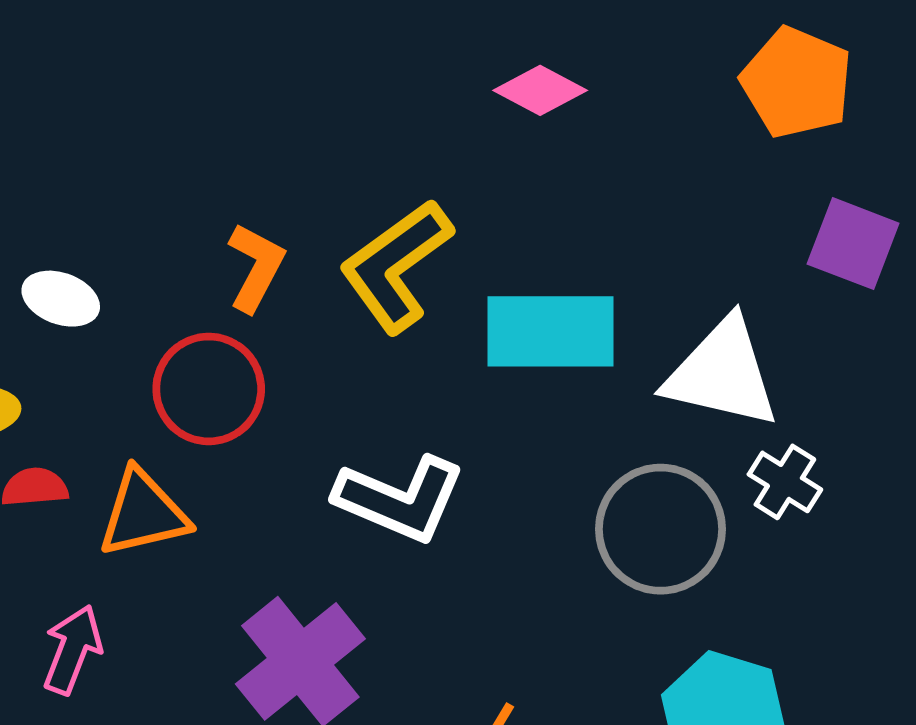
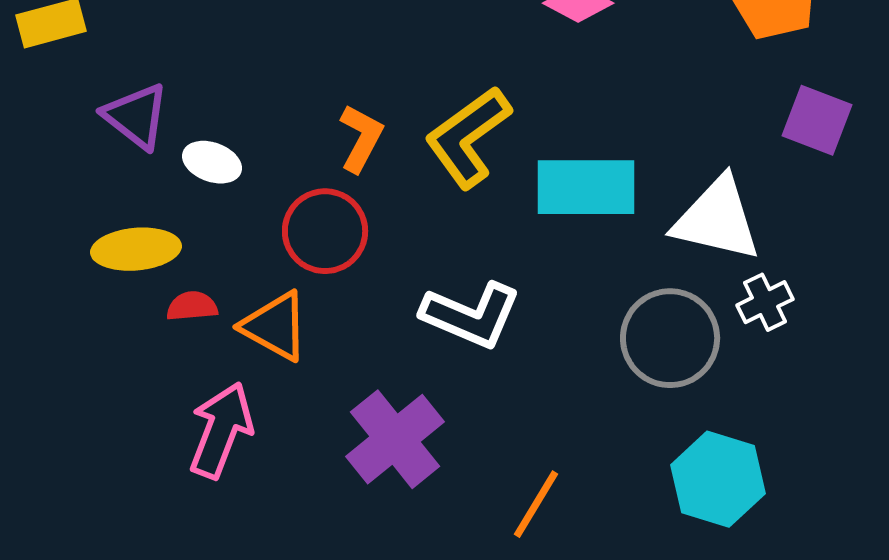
white cross: (785, 482) -> (765, 302), turned 32
orange triangle: (143, 513) -> (275, 326), turned 42
pink arrow: (73, 650) -> (221, 430), size x1.4

